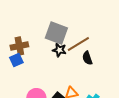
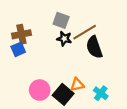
gray square: (56, 33) -> (61, 20), size x0.7
black semicircle: (87, 58) -> (94, 47), size x1.5

